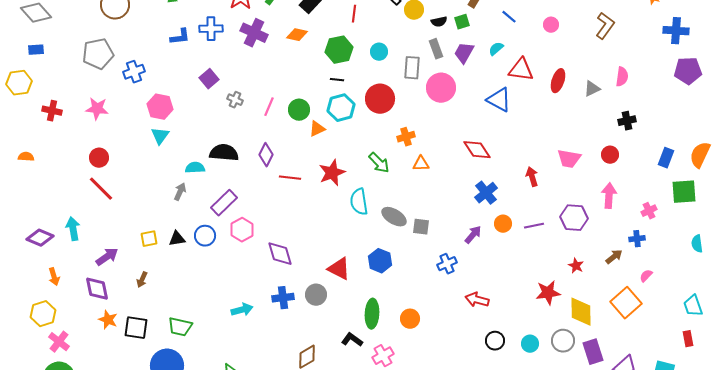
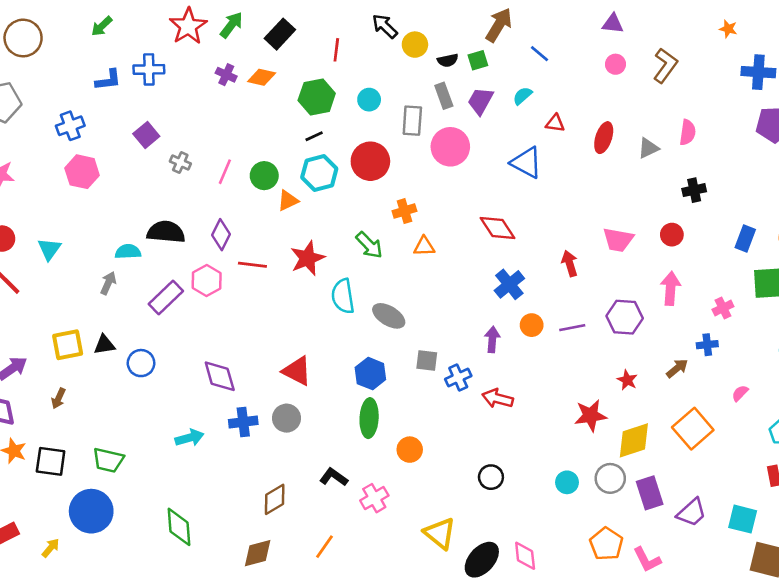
pink circle: (551, 25) -> (615, 64), moved
purple cross: (254, 33) -> (226, 75), moved, size x0.6
red triangle: (521, 70) -> (555, 123), size x0.6
blue cross: (134, 72) -> (70, 126), moved
black line: (337, 80) -> (314, 136), turned -32
cyan triangle: (160, 136) -> (49, 249), moved
gray square: (421, 227) -> (427, 360), moved
pink hexagon: (242, 230) -> (207, 280), moved
purple arrow: (473, 235) -> (492, 339), turned -36
blue circle: (205, 236) -> (141, 363), moved
yellow square: (149, 239) -> (68, 345), size x1.4
purple diamond: (280, 254) -> (220, 376), moved
red triangle: (339, 269) -> (297, 371), moved
pink semicircle: (646, 276) -> (740, 393), moved
red arrow: (477, 300) -> (498, 398), moved
yellow diamond: (581, 312) -> (634, 440), turned 72
green ellipse: (372, 314) -> (369, 418), moved
black circle: (495, 341) -> (491, 477), moved

